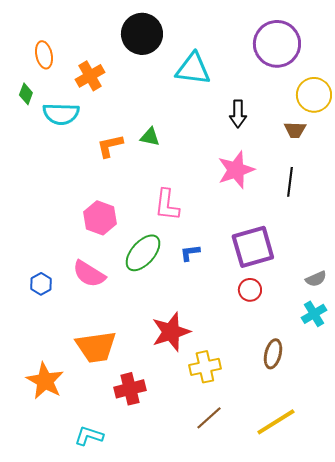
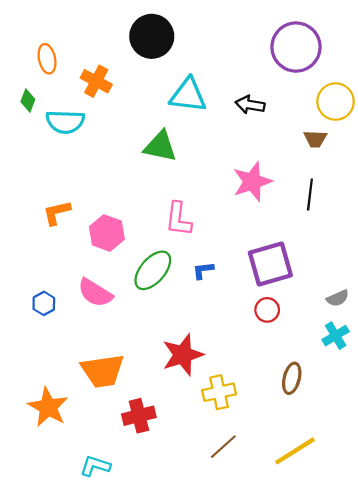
cyan triangle: (193, 69) -> (188, 95), moved
orange cross: (90, 76) -> (96, 81), turned -32
black arrow: (238, 114) -> (250, 105), moved, turned 100
green triangle: (150, 137) -> (160, 146), size x1.6
orange L-shape: (110, 146) -> (57, 213), moved

